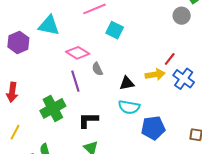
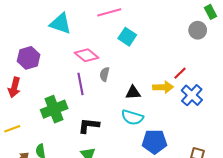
purple hexagon: (18, 42) -> (29, 58), moved
gray semicircle: (97, 69) -> (105, 74), turned 32
yellow line: (15, 132) -> (12, 129), turned 35

